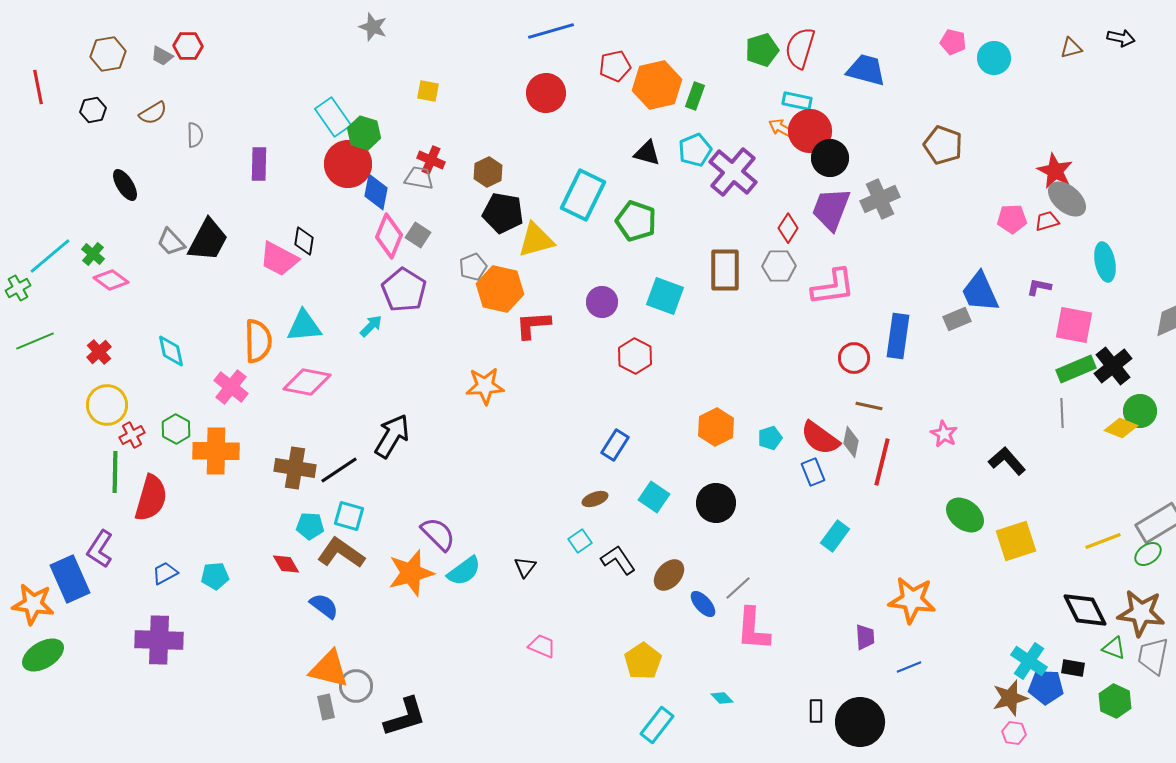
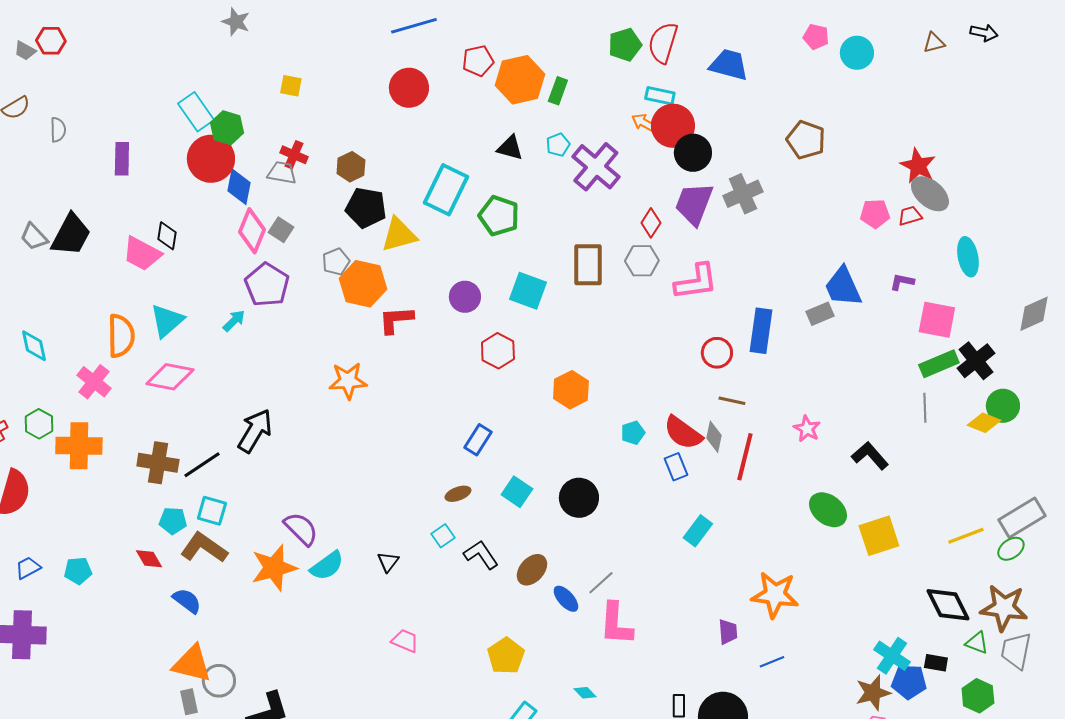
cyan pentagon: (695, 150) -> (558, 145), size x0.7
cyan triangle: (304, 326) -> (167, 321), turned -36
orange hexagon: (716, 427) -> (571, 390), moved

